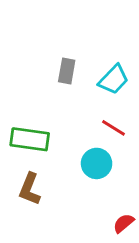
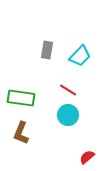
red line: (114, 128) -> (68, 90), moved

